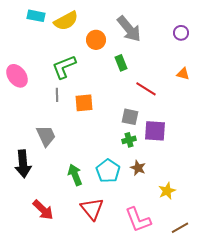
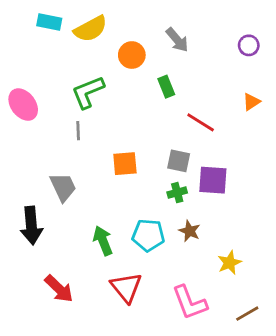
gray arrow: (129, 29) -> (177, 40), size x0.7
orange triangle: (183, 74) -> (251, 102), turned -48
orange square: (84, 103) -> (125, 164), moved
cyan pentagon: (108, 171) -> (148, 235), turned -30

